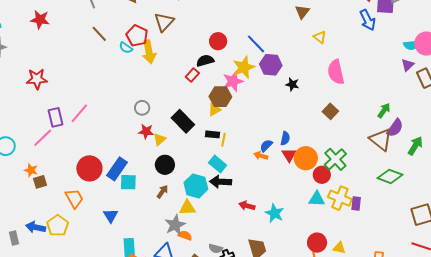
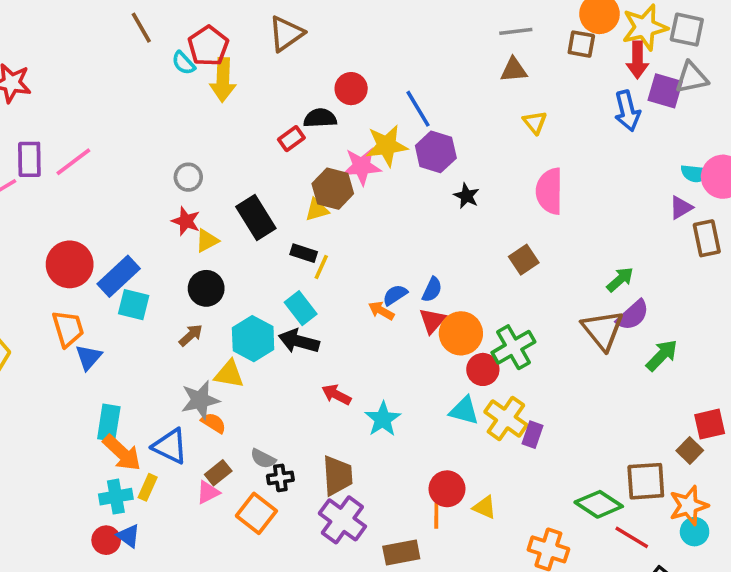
brown triangle: (302, 12) -> (514, 70), turned 35
brown triangle: (164, 22) -> (286, 34), moved
green diamond: (390, 176) -> (599, 504), moved
orange trapezoid: (74, 198) -> (68, 329), moved

